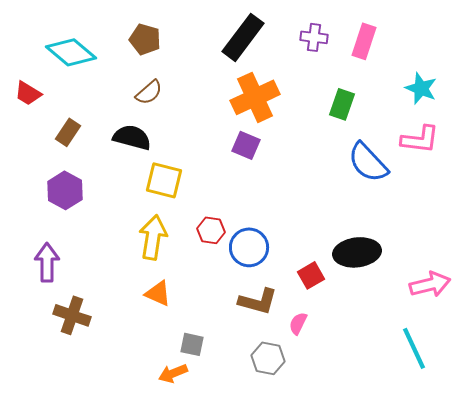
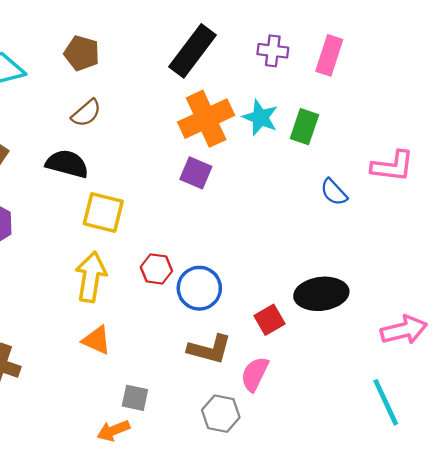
cyan star: (421, 88) -> (260, 118), moved
blue semicircle: (368, 162) -> (334, 192), size x0.6
pink semicircle: (298, 323) -> (255, 374), size x1.4

